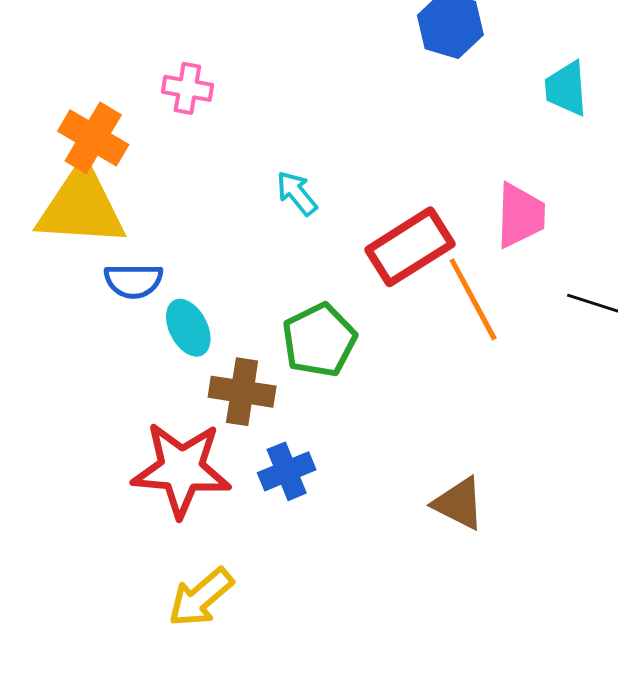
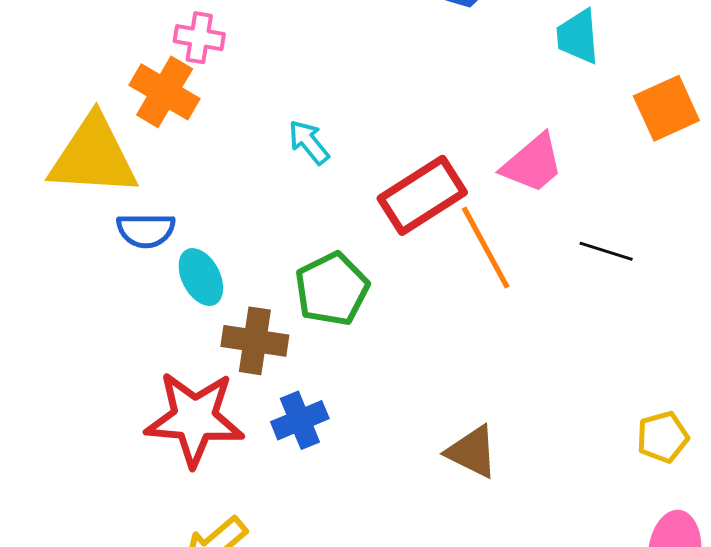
orange cross: (93, 138) -> (165, 92), moved
pink trapezoid: (520, 215) -> (533, 164), turned 48

